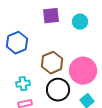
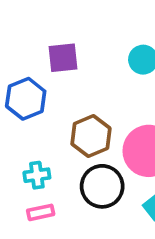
purple square: (51, 16) -> (63, 58), moved

